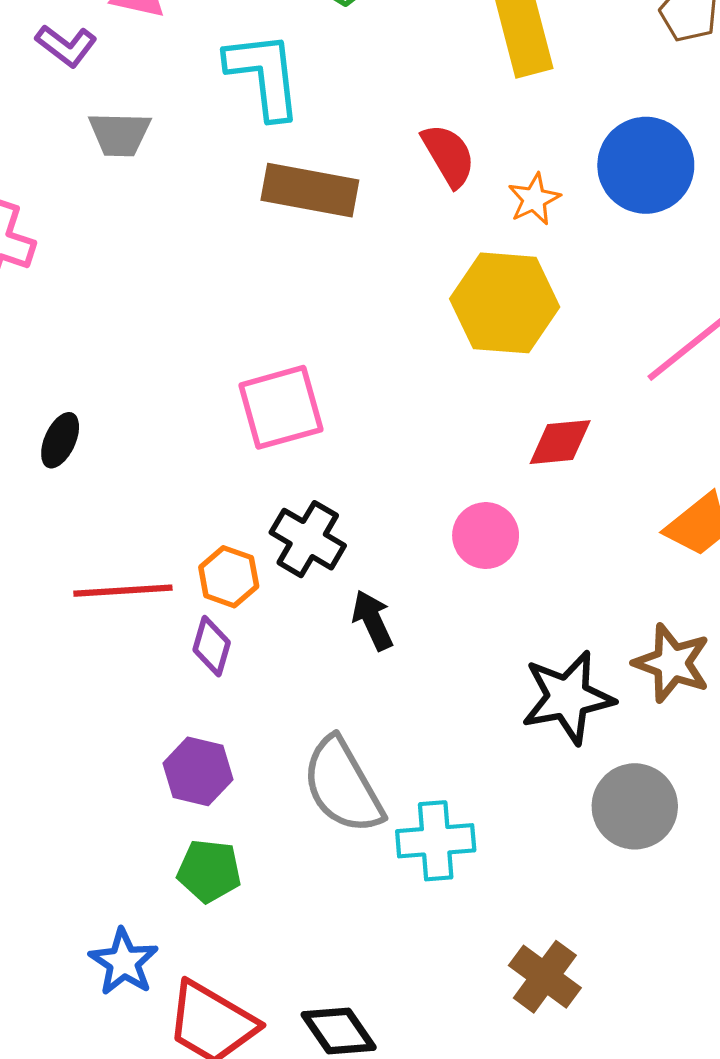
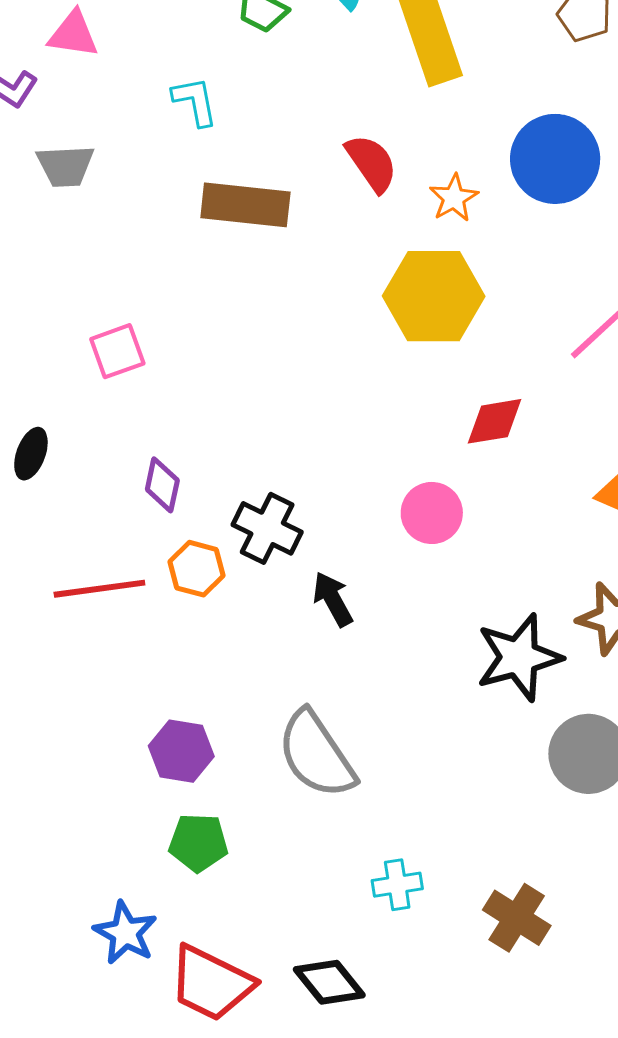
cyan L-shape: (264, 75) -> (195, 101), size x0.6
pink square: (281, 407) -> (117, 351), moved, size x0.7
purple diamond: (212, 646) -> (162, 485), moved
cyan cross: (436, 841) -> (397, 885), moved, size x0.7

